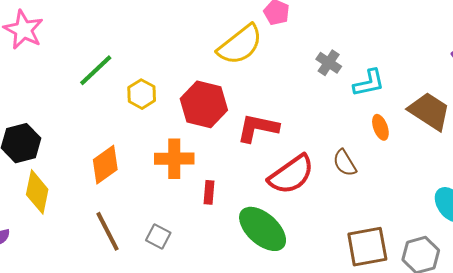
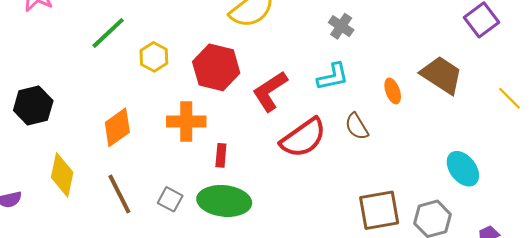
cyan L-shape: (369, 83) -> (333, 77), moved
red L-shape: (258, 128) -> (270, 91), turned -45
yellow diamond: (37, 192) -> (62, 175), moved
green ellipse: (263, 229) -> (224, 201), moved, turned -36

